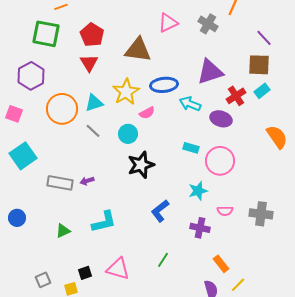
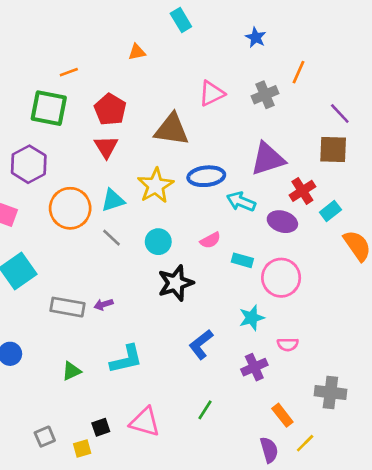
gray cross: (208, 24) -> (265, 95), turned 36
cyan rectangle: (262, 91) -> (330, 211), moved
pink semicircle: (147, 113) -> (210, 240), moved
gray cross: (261, 214) -> (330, 392), moved
purple cross: (200, 228) -> (254, 367), turned -36

